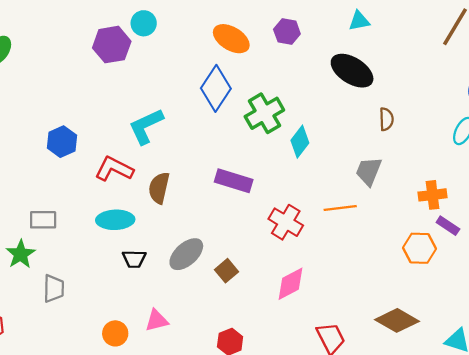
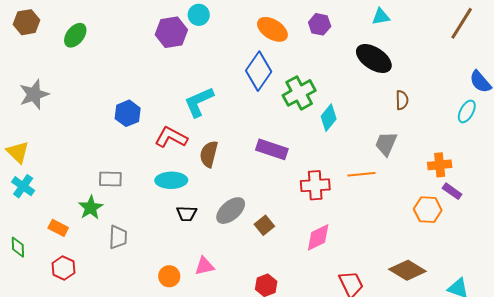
red cross: (286, 222) -> (315, 185), turned -36

